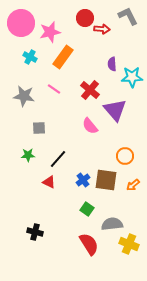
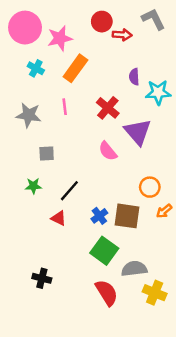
pink line: (54, 89) -> (65, 107), turned 48
orange arrow: (133, 185) -> (164, 211), moved
green square: (87, 209) -> (104, 251), size x1.6

